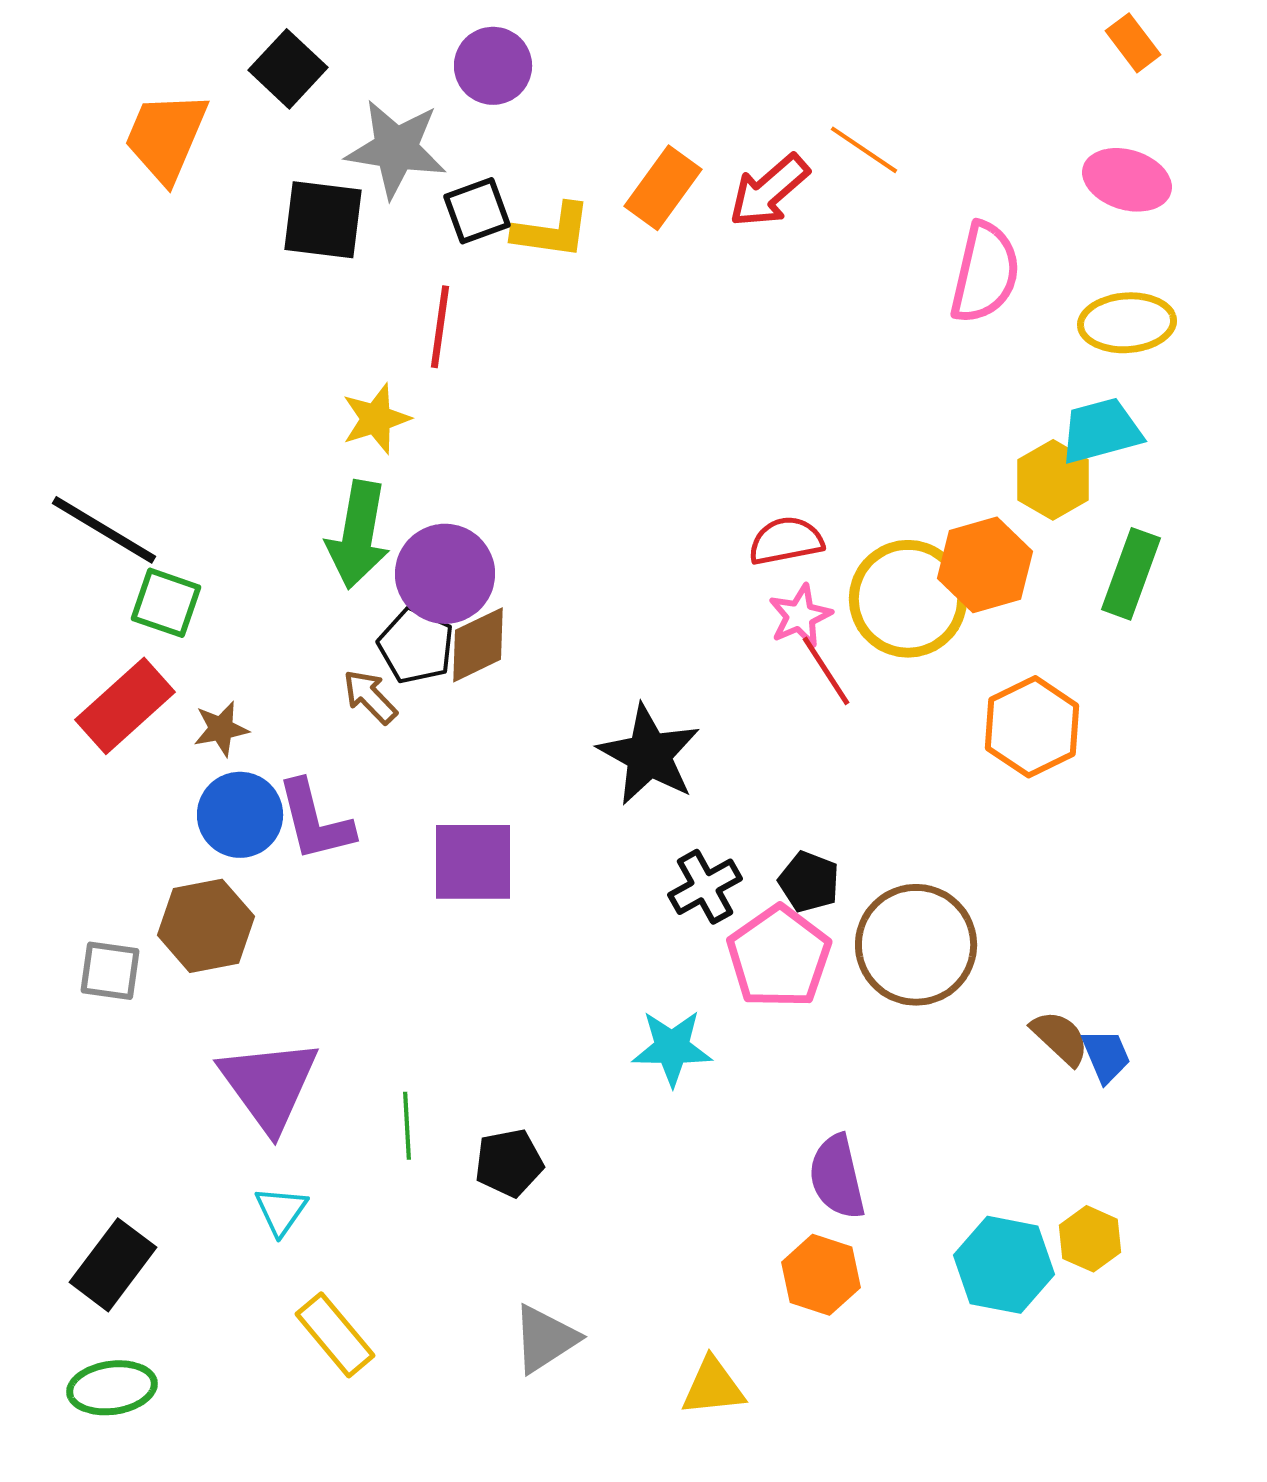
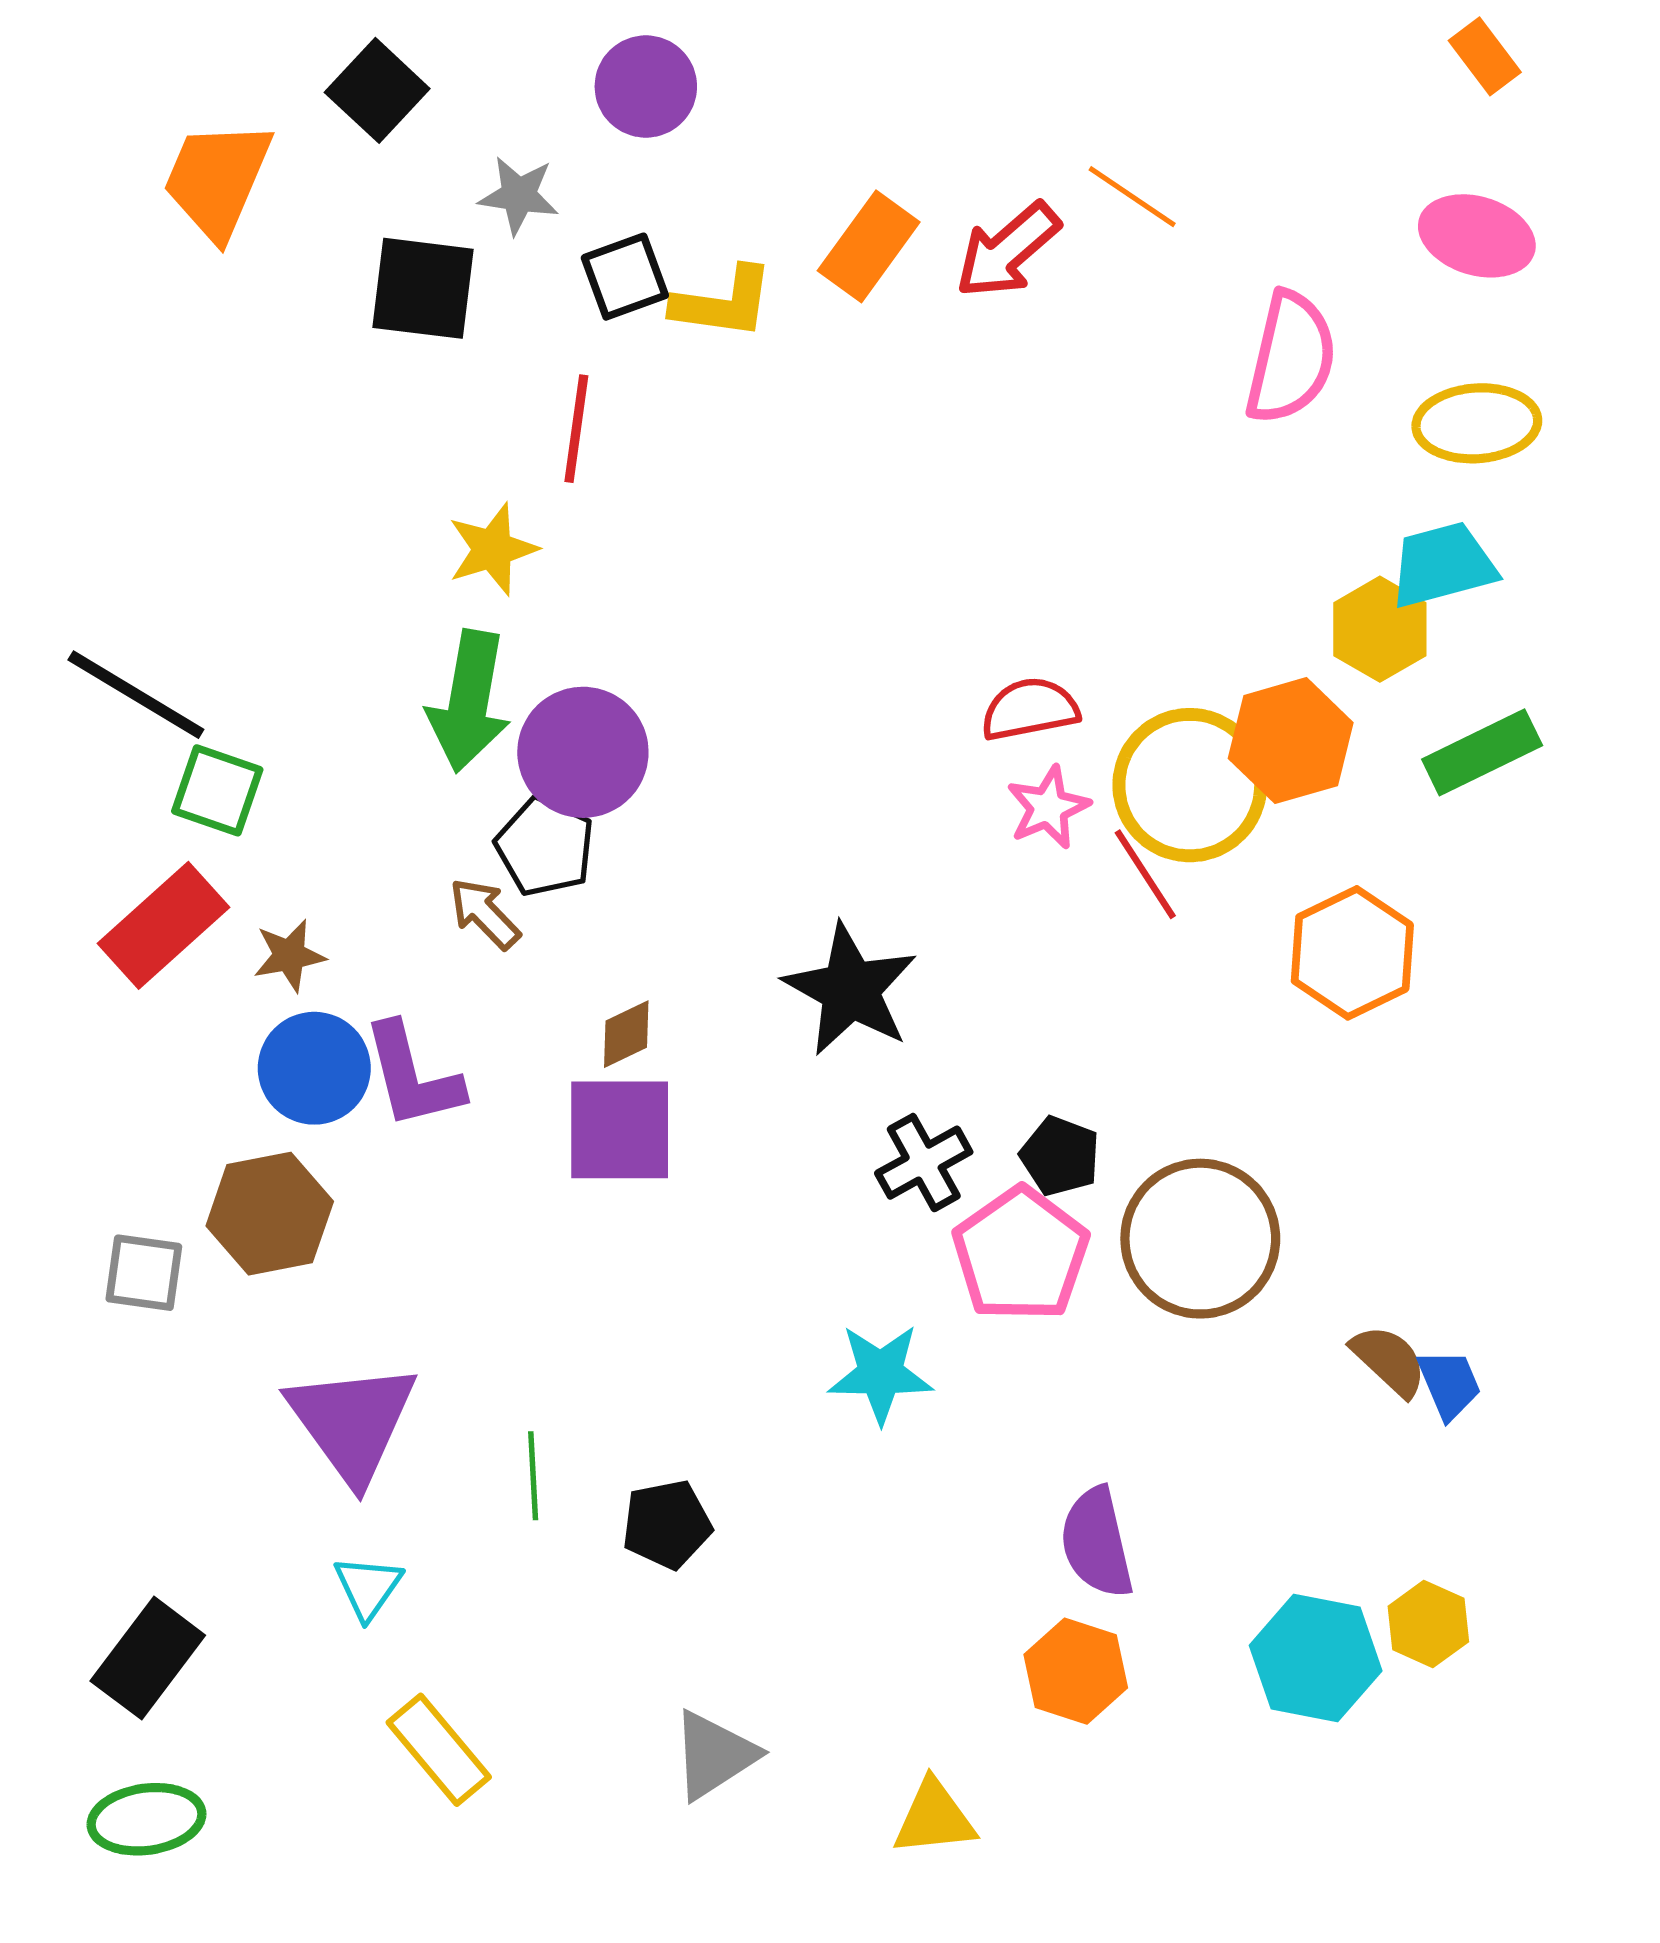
gray star: (396, 149) -> (519, 195), size x0.6
green rectangle: (1131, 574) -> (1482, 752), turned 44
brown diamond: (478, 645) -> (626, 1034), moved, size x0.7
red line: (826, 671) -> (1145, 874), moved

